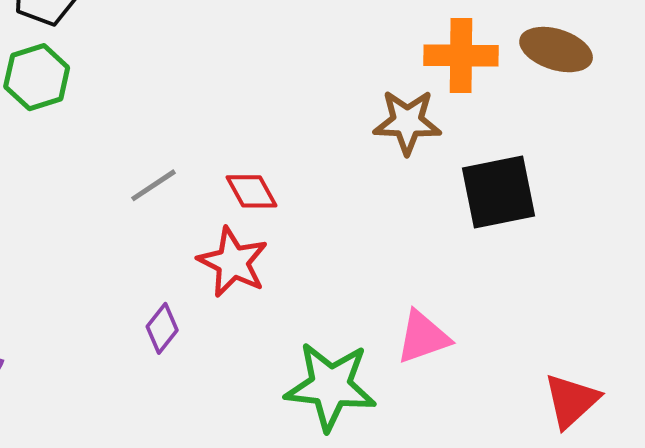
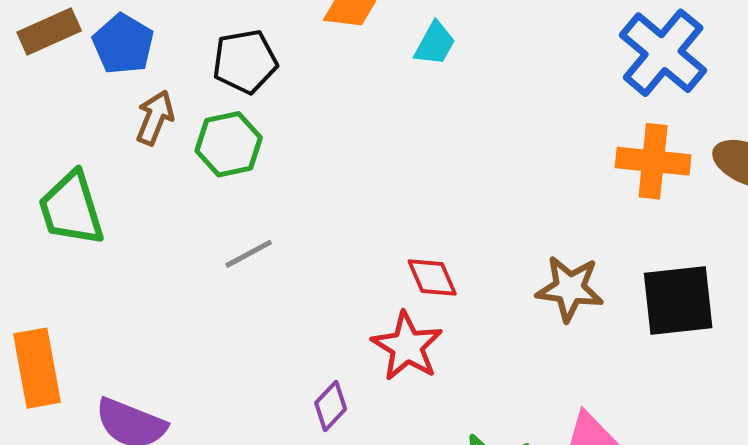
brown star: (407, 122) -> (570, 288), moved
gray line: (154, 185) -> (249, 254), moved

